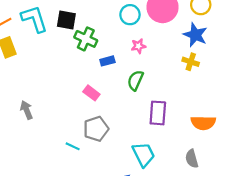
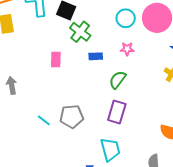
pink rectangle: (91, 93) -> (56, 60), moved, turned 42
purple rectangle: (158, 113) -> (117, 112), moved
cyan line: (73, 146) -> (44, 120), moved

